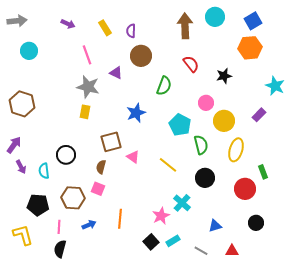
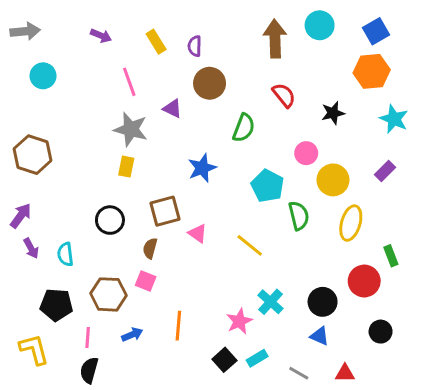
cyan star: (275, 86) -> (394, 119), moved
black circle: (66, 155) -> (110, 220), moved
black circle: (205, 178) -> (323, 302), moved
blue triangle: (215, 226) -> (320, 336), turned 40

